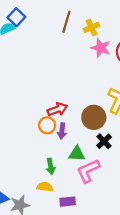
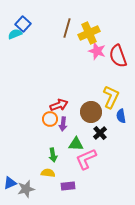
yellow cross: (92, 27) -> (89, 33), size x1.5

